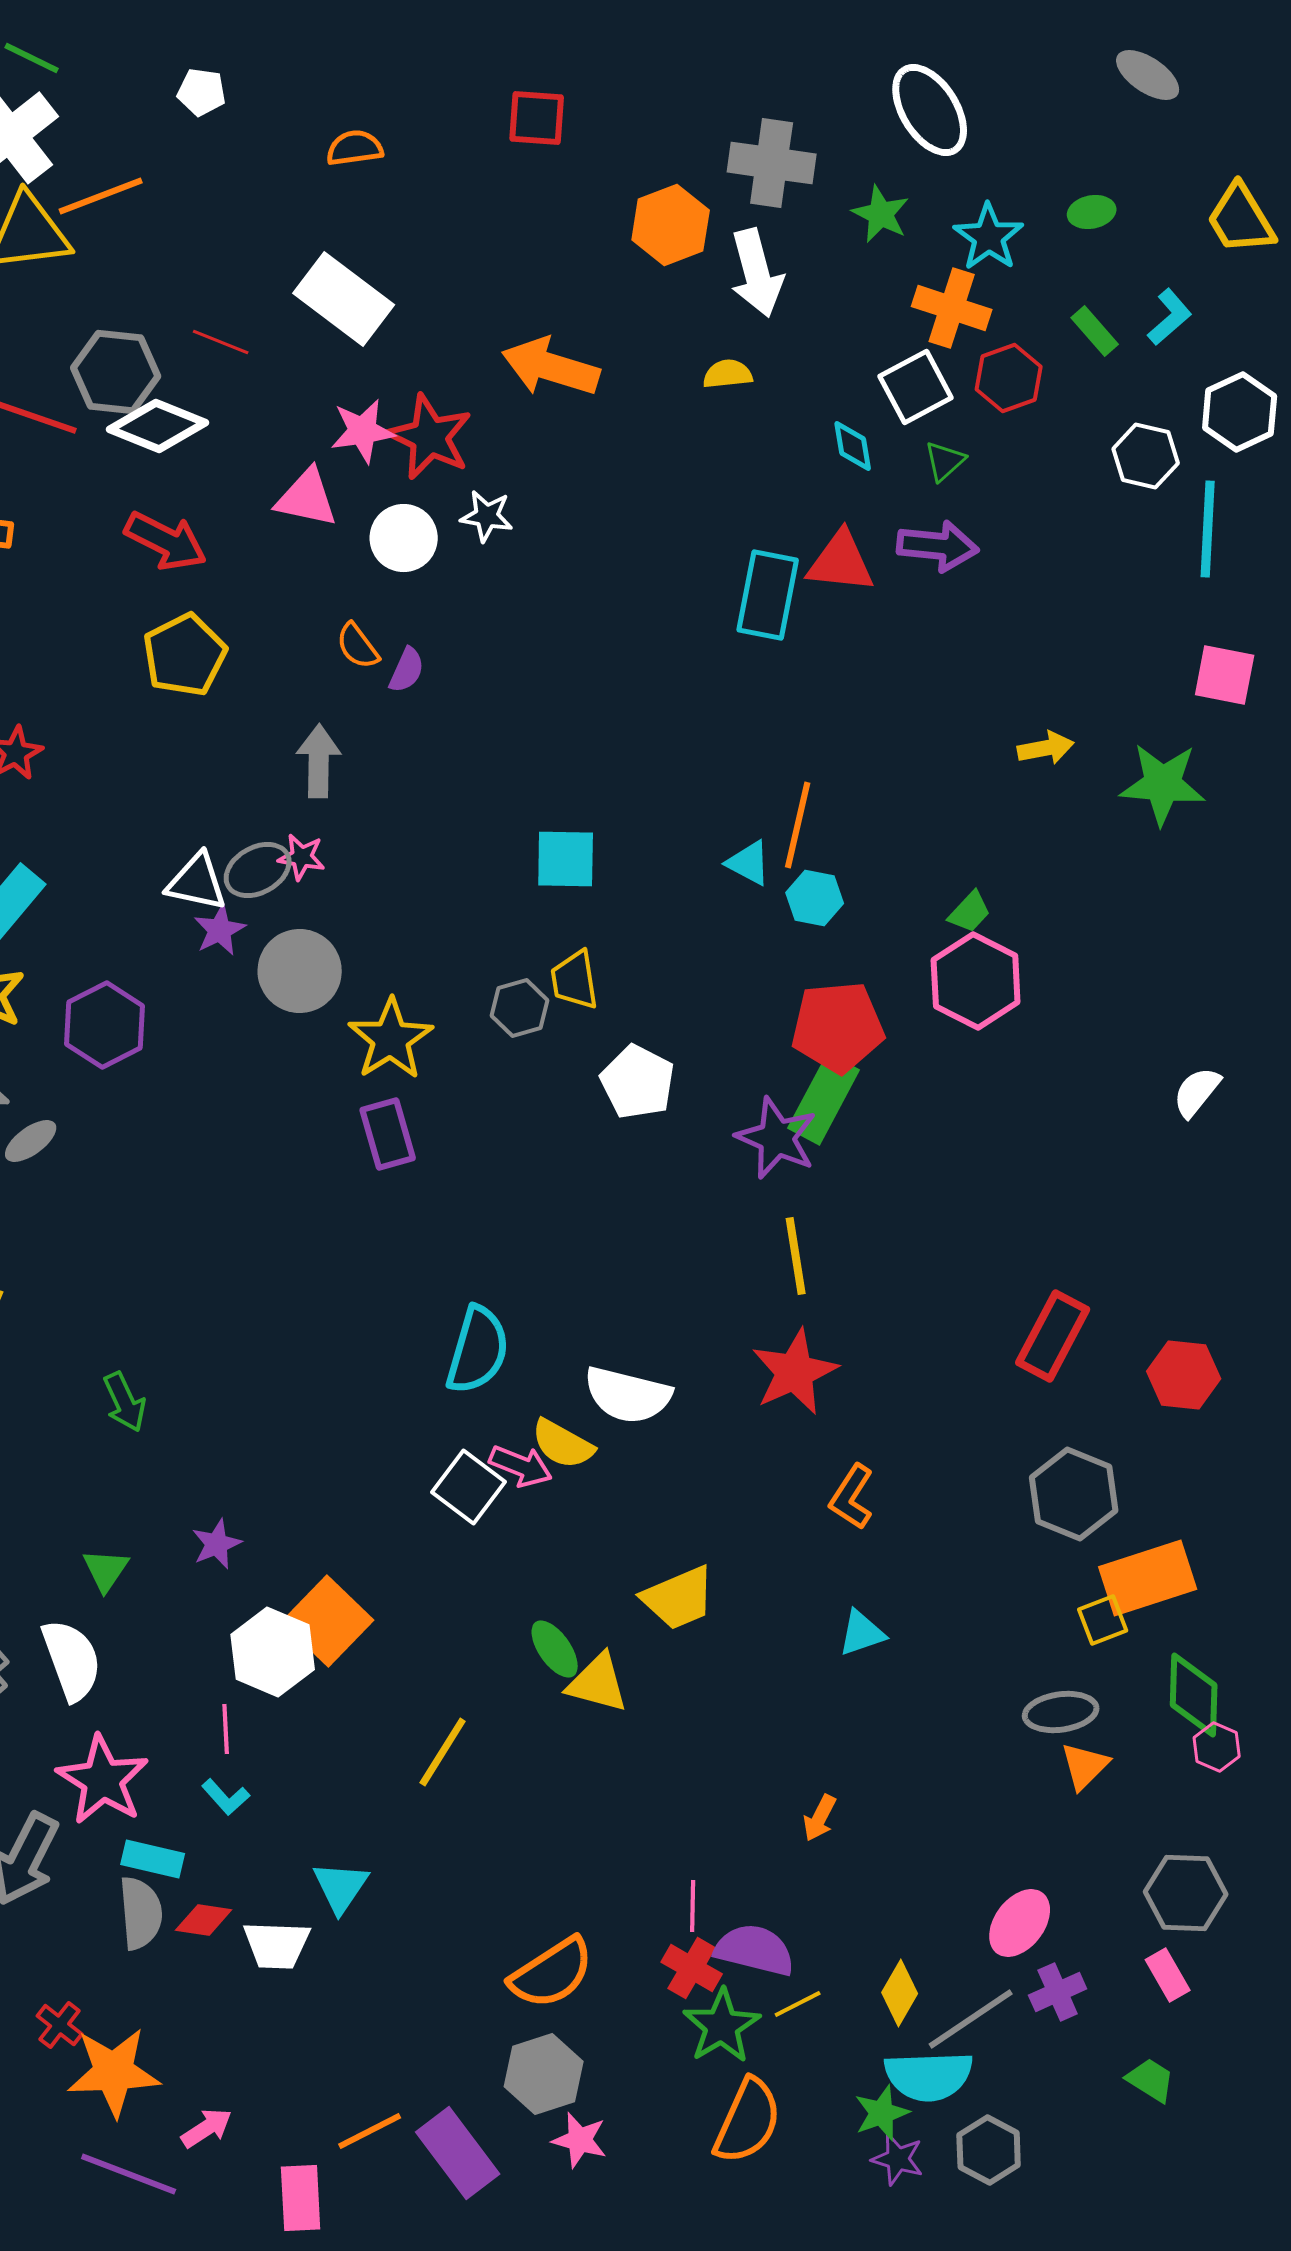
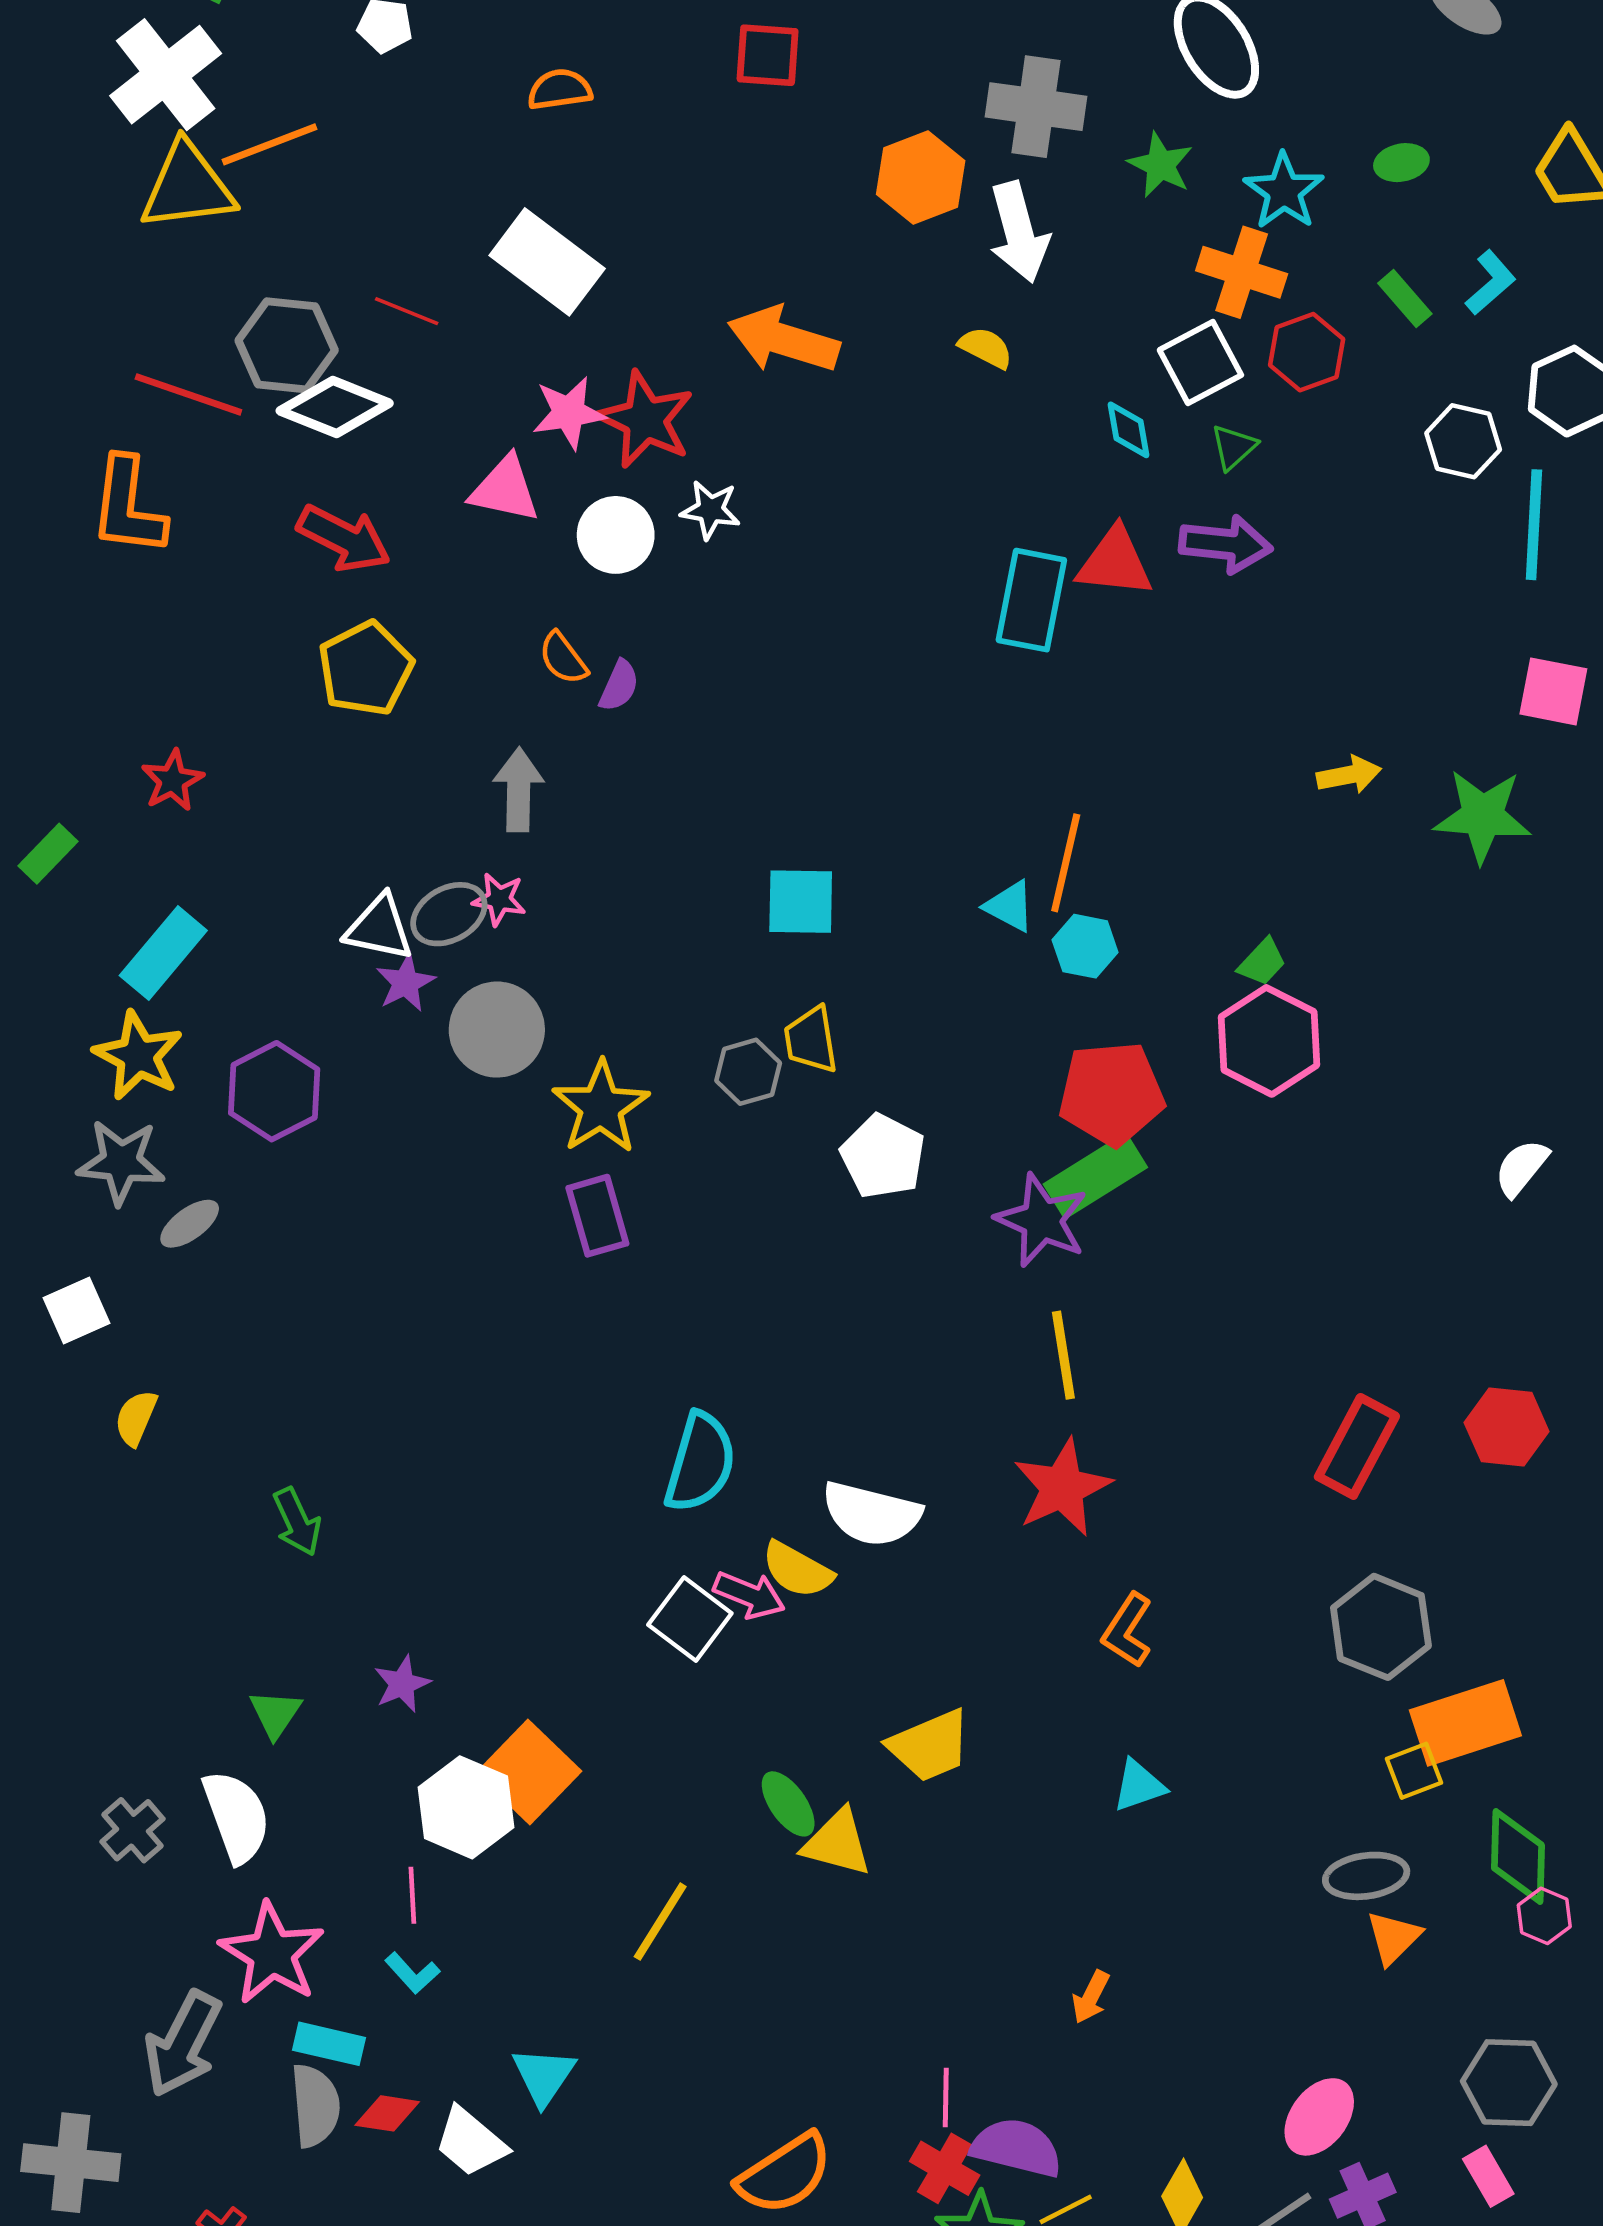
yellow semicircle: (728, 374) -> (986, 348), turned 33
green rectangle: (824, 1099) -> (1095, 1176), turned 30
red hexagon: (1184, 1375) -> (1507, 1427), moved
white trapezoid: (277, 1945) -> (471, 2142), turned 38

